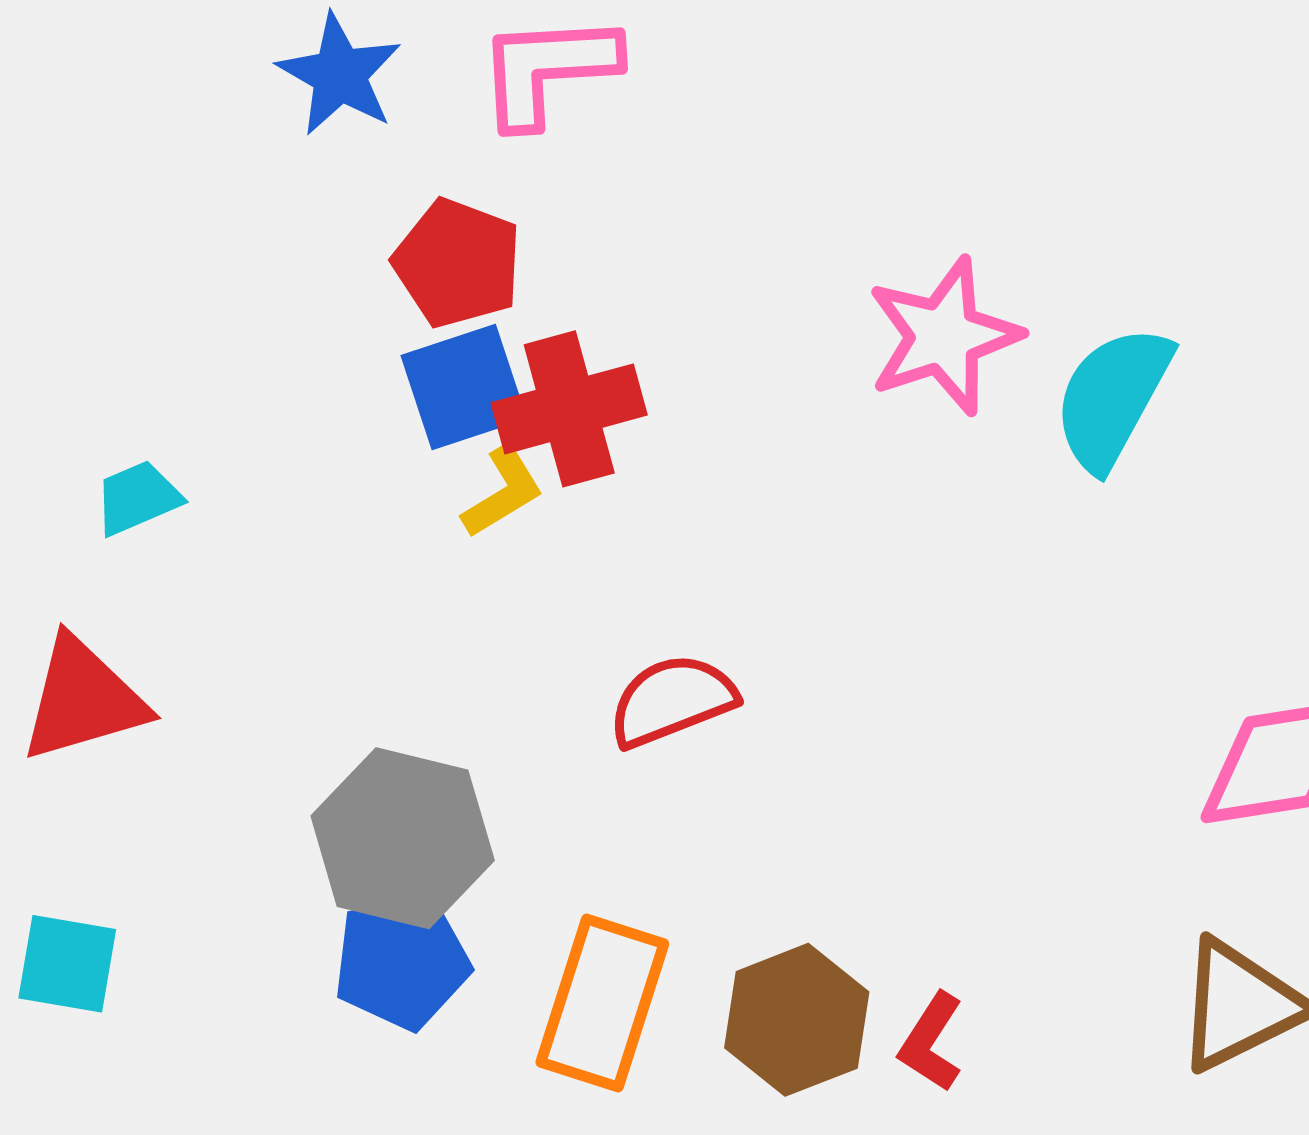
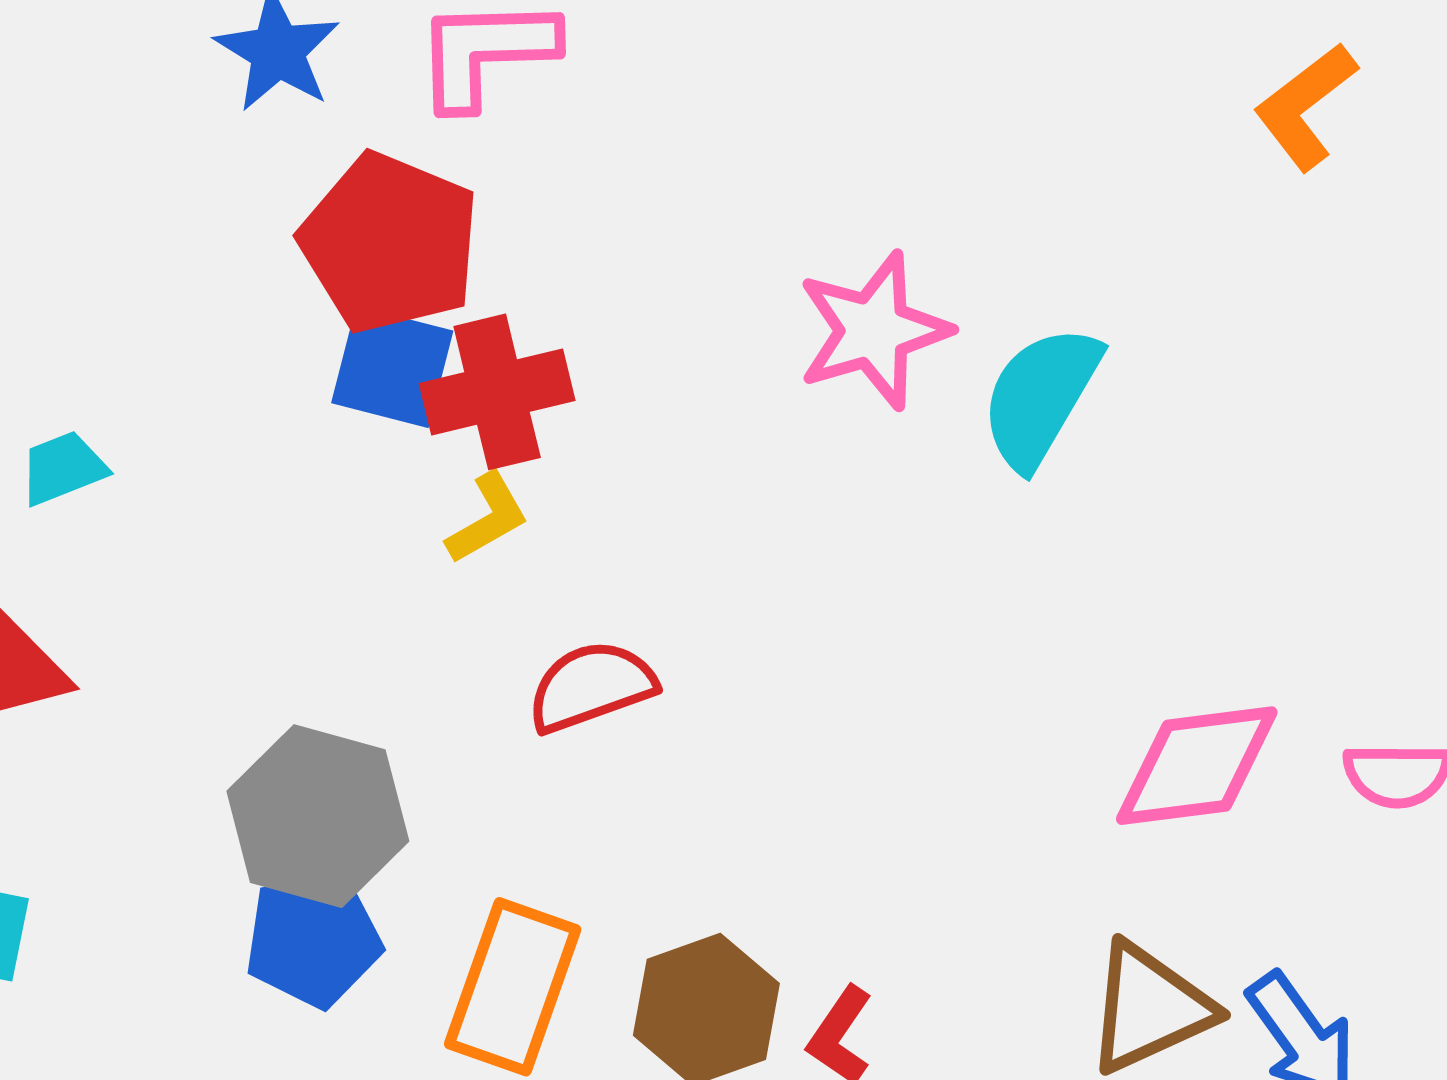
red pentagon: (458, 263) -> (390, 243), size x1.4
blue square: (464, 387) -> (392, 367), turned 31
yellow L-shape: (503, 492) -> (488, 518), moved

